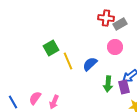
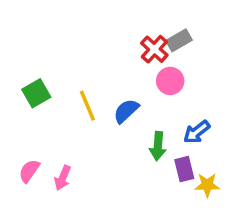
red cross: (106, 18) -> (154, 49), moved, turned 35
green square: (51, 48) -> (36, 93), moved
purple rectangle: (124, 87) -> (184, 169), moved

